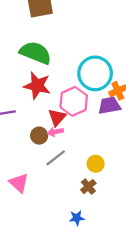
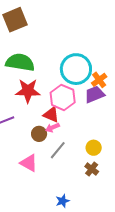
red triangle: (57, 117) -> (51, 115), turned -36
pink triangle: (19, 183) -> (29, 163), moved
blue star: (77, 218) -> (63, 201), moved

